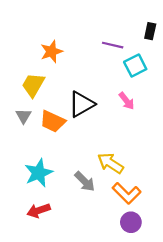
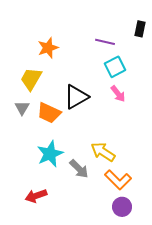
cyan square: (135, 66) -> (115, 67), moved
cyan star: (39, 173) -> (50, 154), moved

